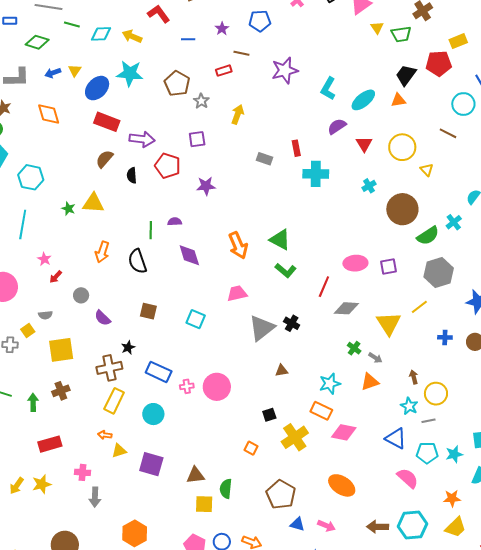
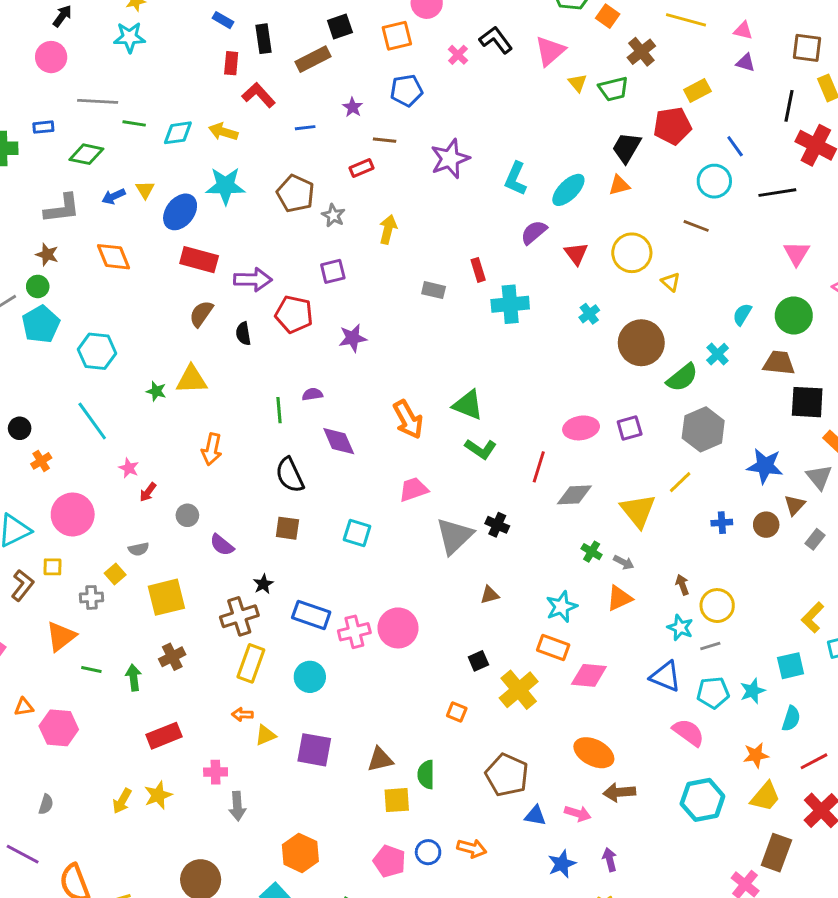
cyan line: (23, 224) -> (92, 421), turned -40
black semicircle: (137, 261) -> (290, 475), moved
pink cross: (187, 386) -> (354, 632), size x1.5
brown arrow: (378, 527) -> (619, 792), moved

